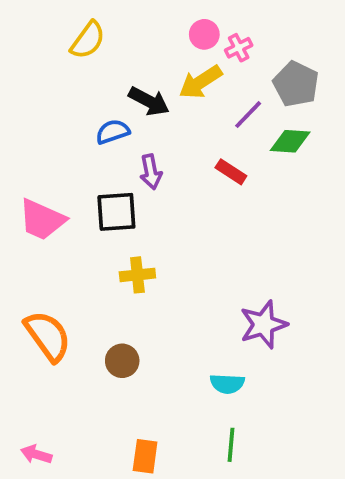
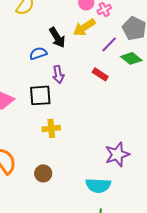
black arrow: (149, 101) -> (57, 37), turned 30
green diamond: (290, 141) -> (131, 58), turned 35
cyan semicircle: (227, 384) -> (98, 185), size x1.4

